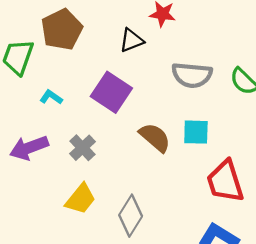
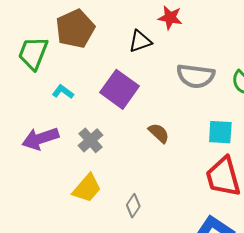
cyan square: (196, 132) -> (220, 132), moved
brown semicircle: (155, 137) -> (159, 133), size x0.7
gray diamond: (131, 216) -> (133, 206), size x0.6

